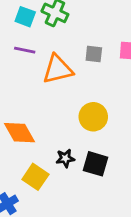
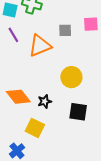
purple line: (25, 50) -> (13, 35), turned 56
black star: (65, 158) -> (45, 101), moved

